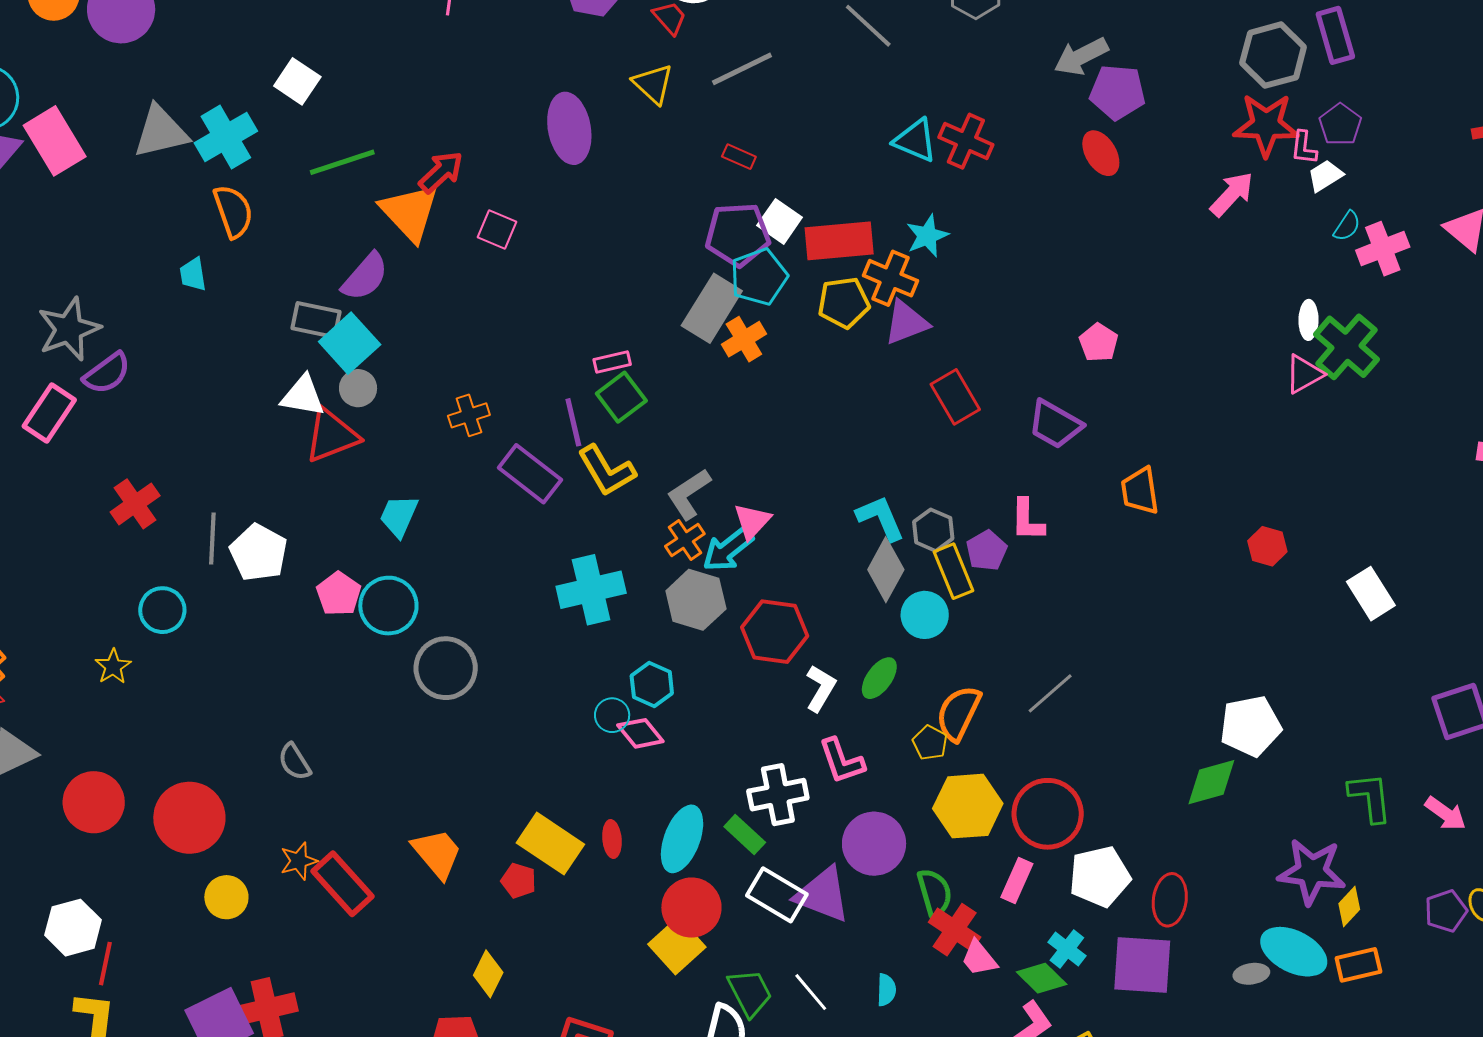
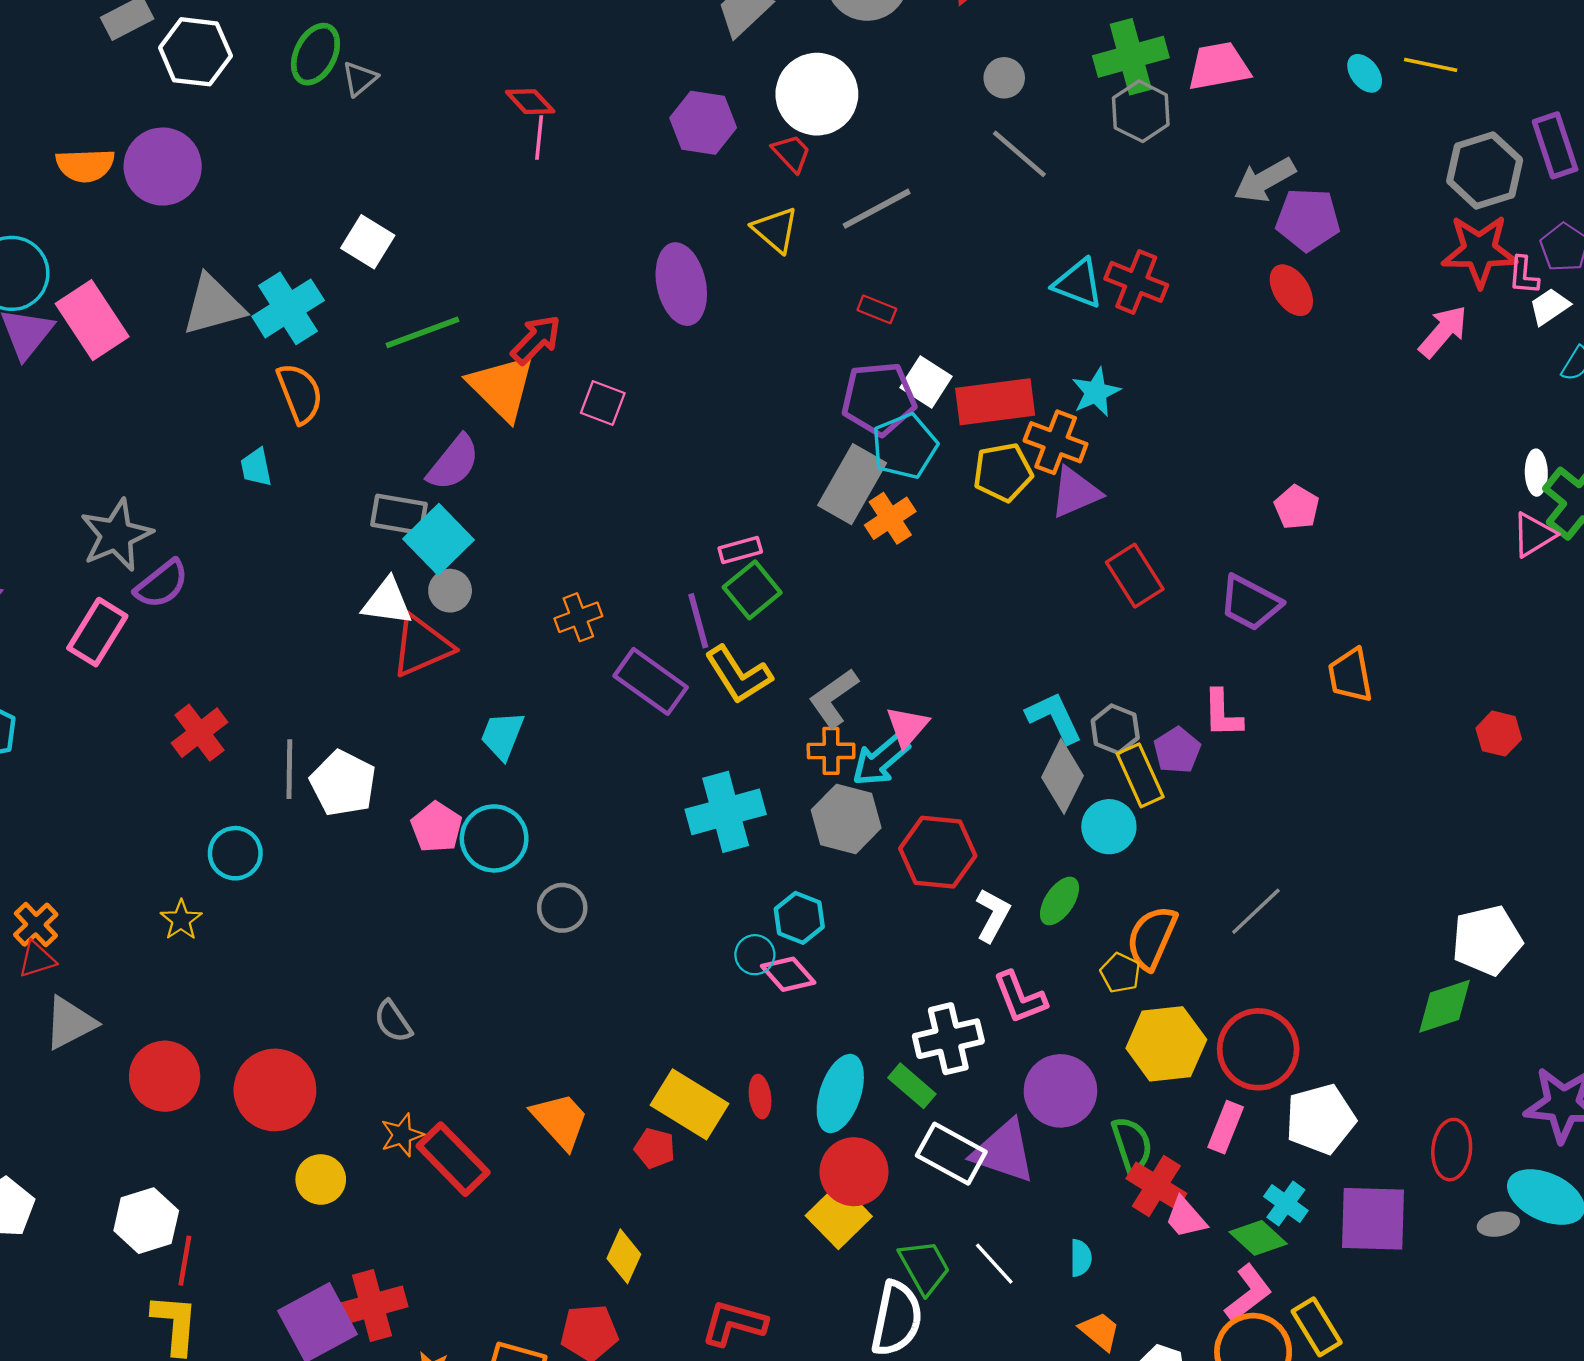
orange cross: (685, 540) -> (831, 751), turned 36
gray circle: (446, 668) -> (562, 908), size x0.7
red ellipse: (1170, 900) -> (1452, 1150), moved

